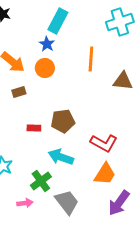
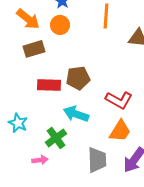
brown rectangle: (19, 92) -> (34, 49), size x1.5
red rectangle: (34, 128) -> (49, 85), size x1.6
gray trapezoid: (67, 202) -> (97, 160), moved, turned 36

